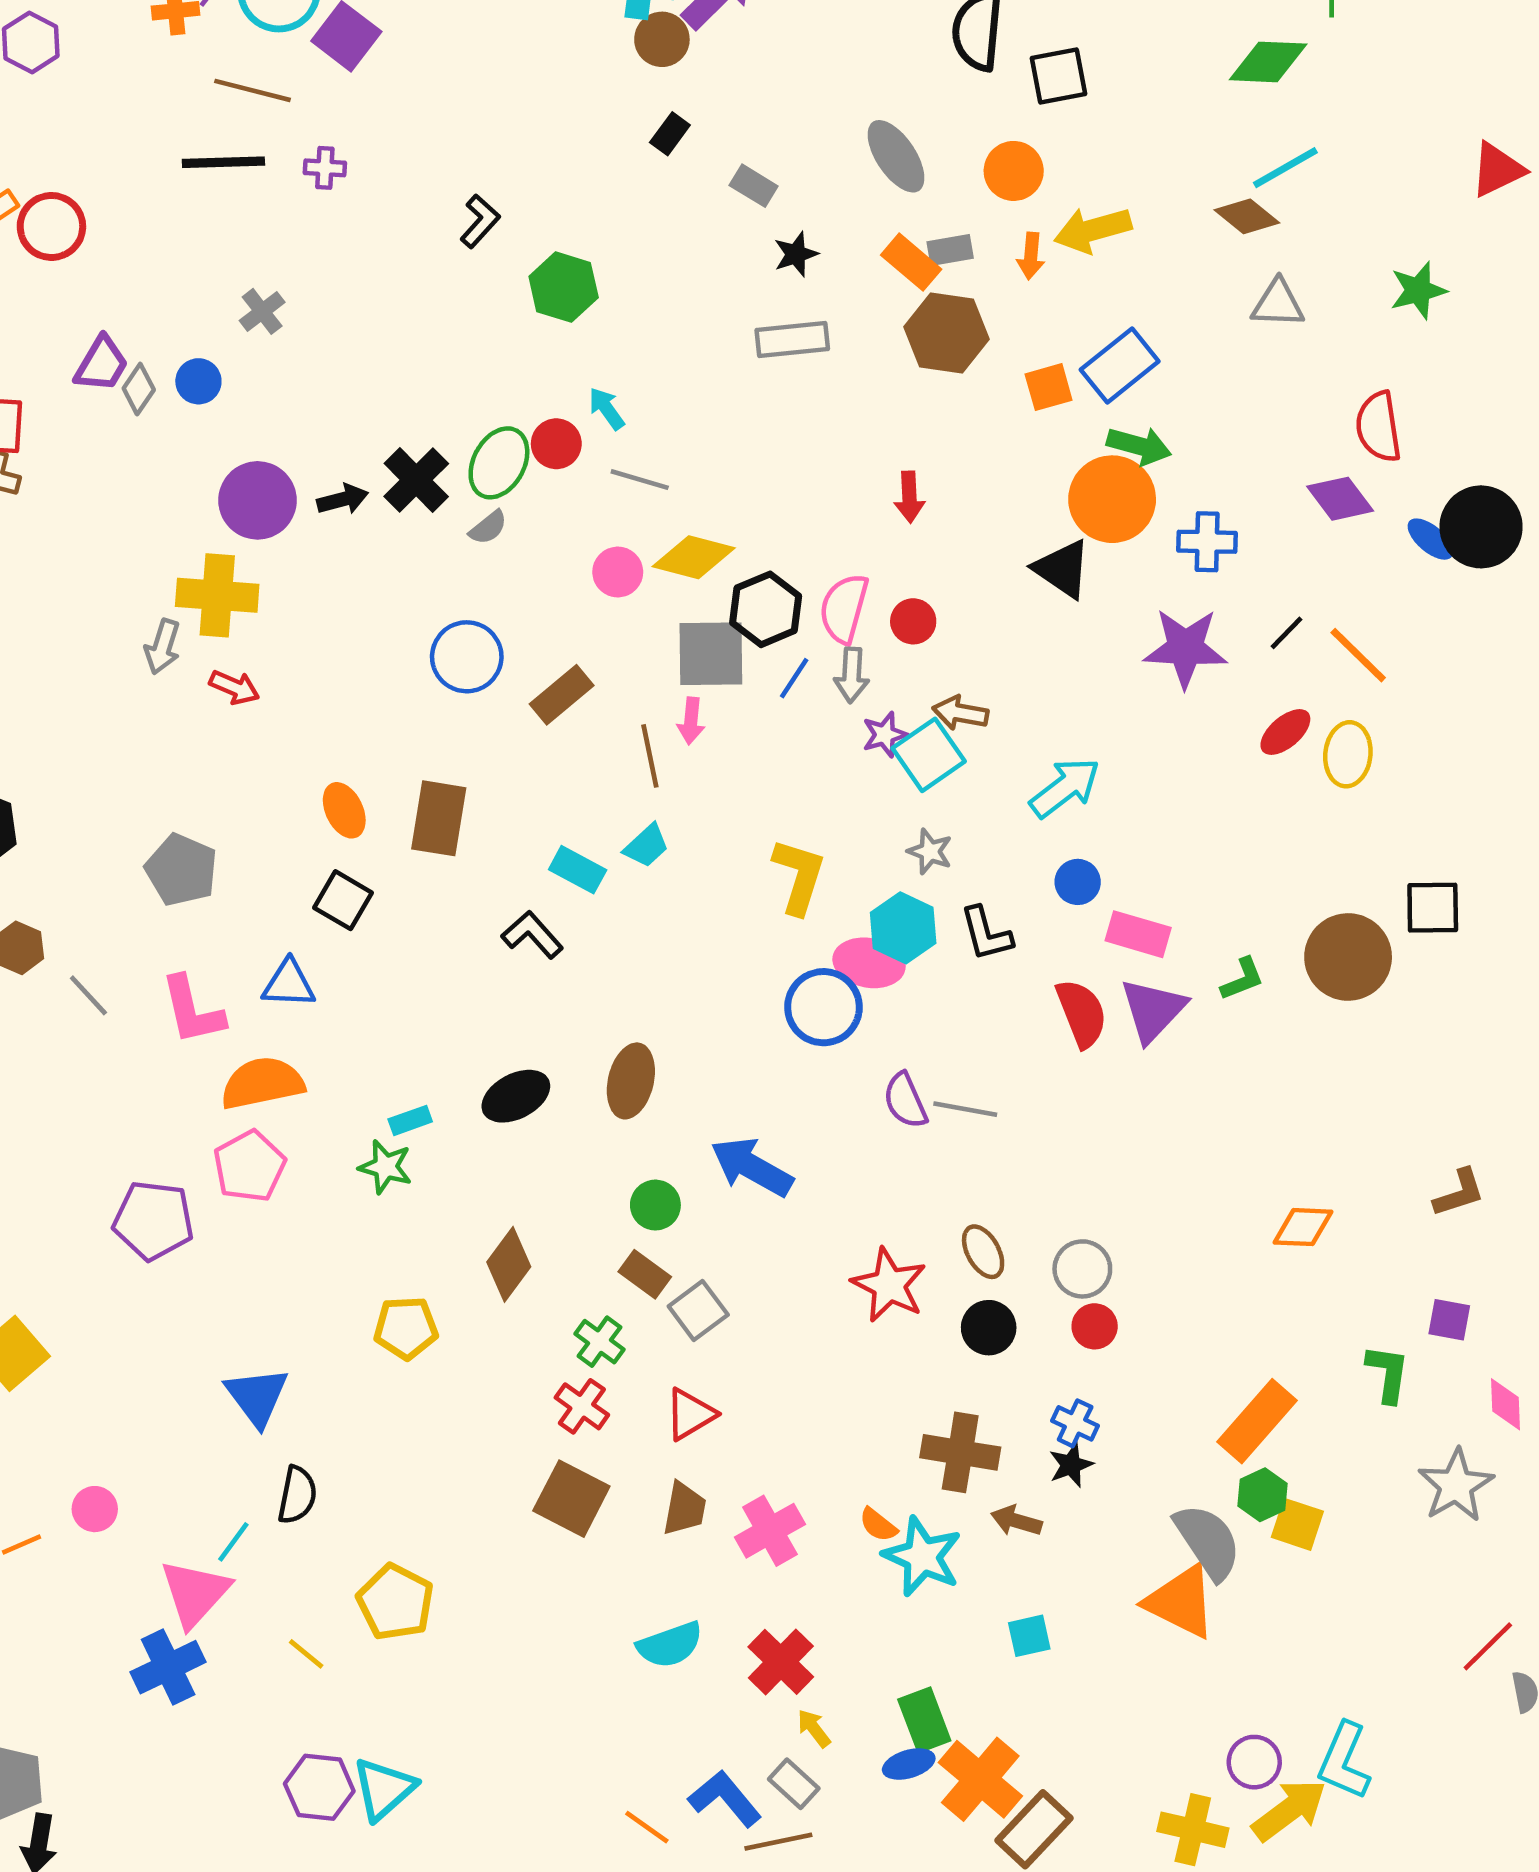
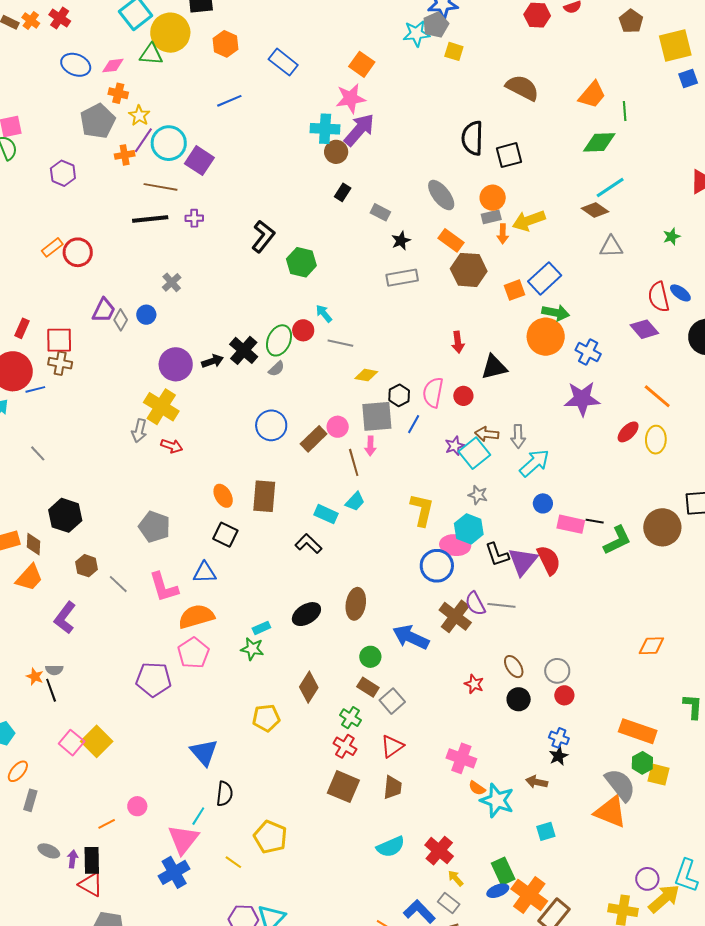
black L-shape: (480, 221) -> (263, 236), size x1.4
gray rectangle: (950, 250) -> (491, 217), moved
green star: (1418, 290) -> (672, 236), size x0.7
blue ellipse: (1430, 539) -> (680, 293), moved
blue cross: (1207, 542) -> (588, 352), turned 30
yellow diamond: (694, 557) -> (366, 375), size x0.7
black triangle: (1062, 569) -> (494, 367), moved, turned -44
pink circle: (618, 572) -> (338, 427), moved
yellow cross: (217, 595) -> (161, 407), turned 32
black hexagon: (766, 609) -> (399, 395), size x0.7
black line: (1287, 633) -> (595, 521), moved, turned 60
gray arrow: (852, 675) -> (518, 436), moved
black L-shape: (986, 934) -> (497, 555), moved
green L-shape: (1242, 979) -> (617, 540), size x1.5
purple triangle: (1153, 1010) -> (523, 561), moved
red star: (889, 1285) -> (474, 684), size x0.6
orange rectangle: (1257, 1421) -> (638, 731), turned 72
brown cross: (960, 1452) -> (455, 616), moved, turned 32
pink cross: (770, 1531) -> (461, 758), moved, turned -36

